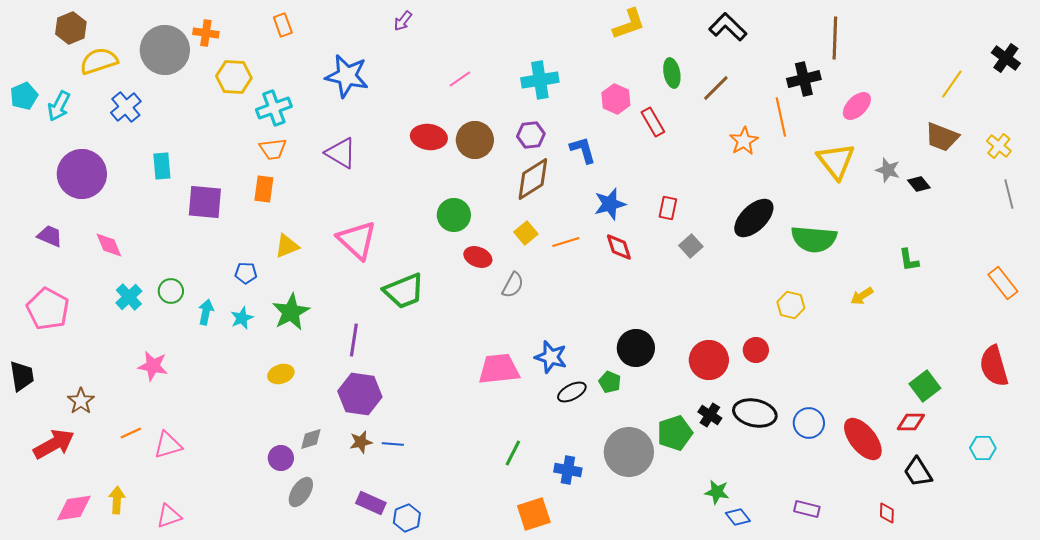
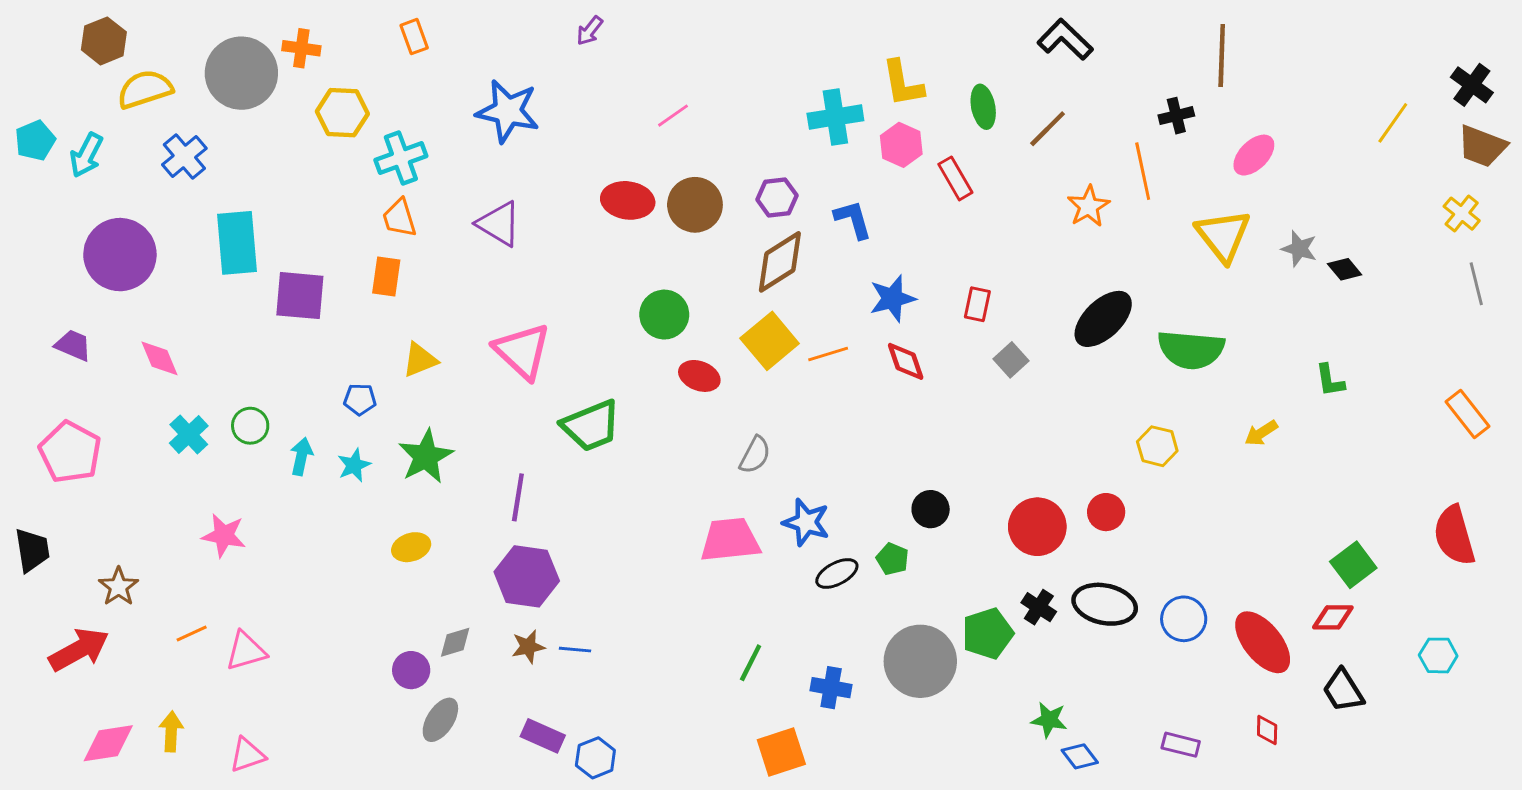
yellow L-shape: (629, 24) -> (903, 83), moved, turned 99
black cross: (804, 79) -> (1176, 116), size x0.7
cyan cross: (540, 80) -> (835, 117), moved
brown trapezoid: (942, 137) -> (1482, 146), moved
orange trapezoid: (273, 149) -> (399, 218), turned 80
cyan rectangle: (162, 166) -> (237, 243), size x1.6
yellow square: (526, 233) -> (770, 341), size x1.6
gray semicircle: (513, 285) -> (755, 455), moved
black circle: (636, 348) -> (931, 509), size x0.7
red diamond: (887, 513) -> (1267, 730), moved

